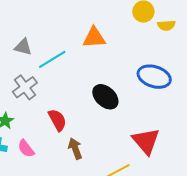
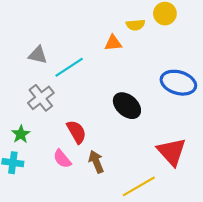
yellow semicircle: (166, 25) -> (135, 25), moved
orange triangle: (94, 38) -> (113, 43), size x0.7
pink semicircle: (26, 149) -> (62, 159), moved

